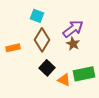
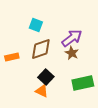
brown diamond: (42, 40) -> (41, 49), turned 40
orange triangle: (64, 80) -> (42, 91), moved

